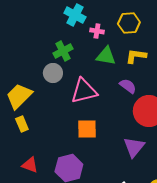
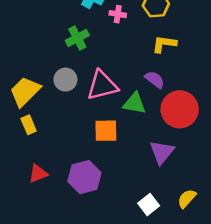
green triangle: (106, 56) -> (134, 103), moved
gray circle: (53, 73) -> (65, 80), moved
red triangle: (30, 165) -> (38, 174), turned -42

